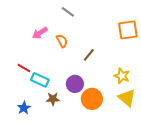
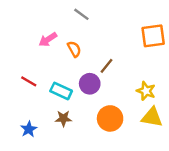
cyan rectangle: (40, 80) -> (61, 91), moved
purple circle: (75, 84) -> (90, 84), moved
yellow triangle: (127, 98) -> (152, 117), turned -30

